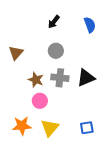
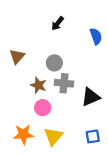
blue semicircle: (90, 25) -> (96, 36), moved
gray circle: (56, 51) -> (54, 63), moved
black triangle: (86, 78) -> (91, 97), moved

